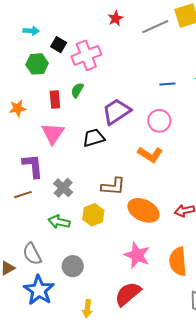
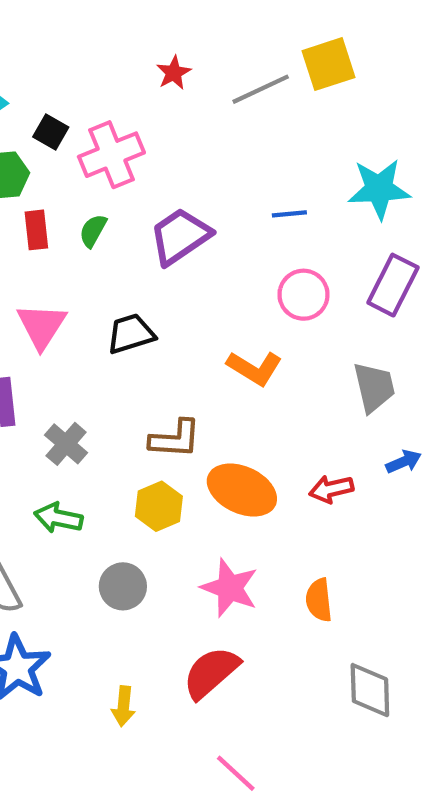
red rectangle: (55, 100) -> (36, 230), moved
purple trapezoid: (117, 111) -> (180, 236), moved
pink circle: (159, 121) -> (303, 295), moved
yellow hexagon: (93, 215) -> (159, 506), moved
orange semicircle: (178, 261) -> (319, 600), size x0.7
gray circle: (73, 266) -> (123, 586), moved

